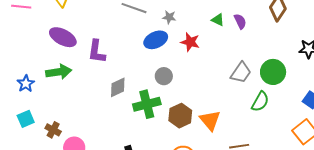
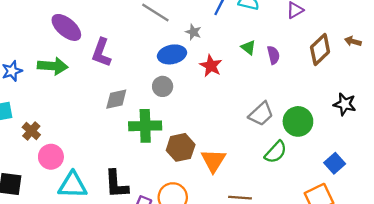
gray circle: (164, 76) -> (163, 86), moved

